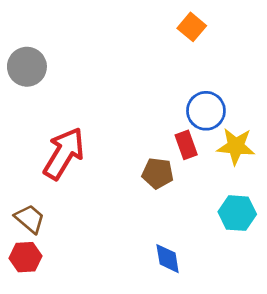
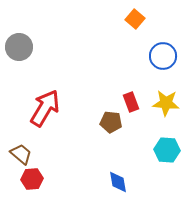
blue circle: (206, 111) -> (163, 56), moved
red hexagon: (26, 257) -> (32, 179), moved

